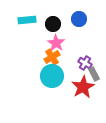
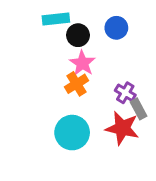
cyan rectangle: (27, 20) -> (56, 19), moved
cyan circle: (52, 76) -> (72, 133), moved
red star: (83, 87) -> (122, 128), turned -30

